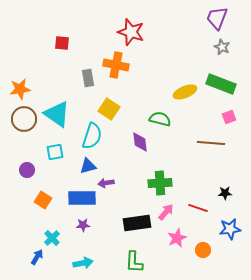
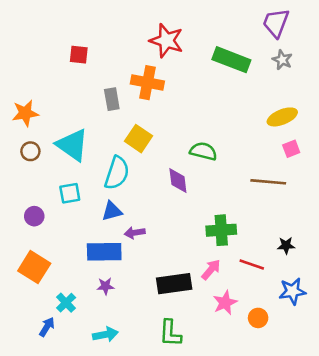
green rectangle: (221, 84) -> (231, 60), moved
yellow ellipse: (185, 92) -> (282, 117), moved
brown circle: (24, 119) -> (30, 151), size x0.6
green cross: (160, 183) -> (221, 230), moved
orange square: (43, 200) -> (34, 267), moved, size x1.4

